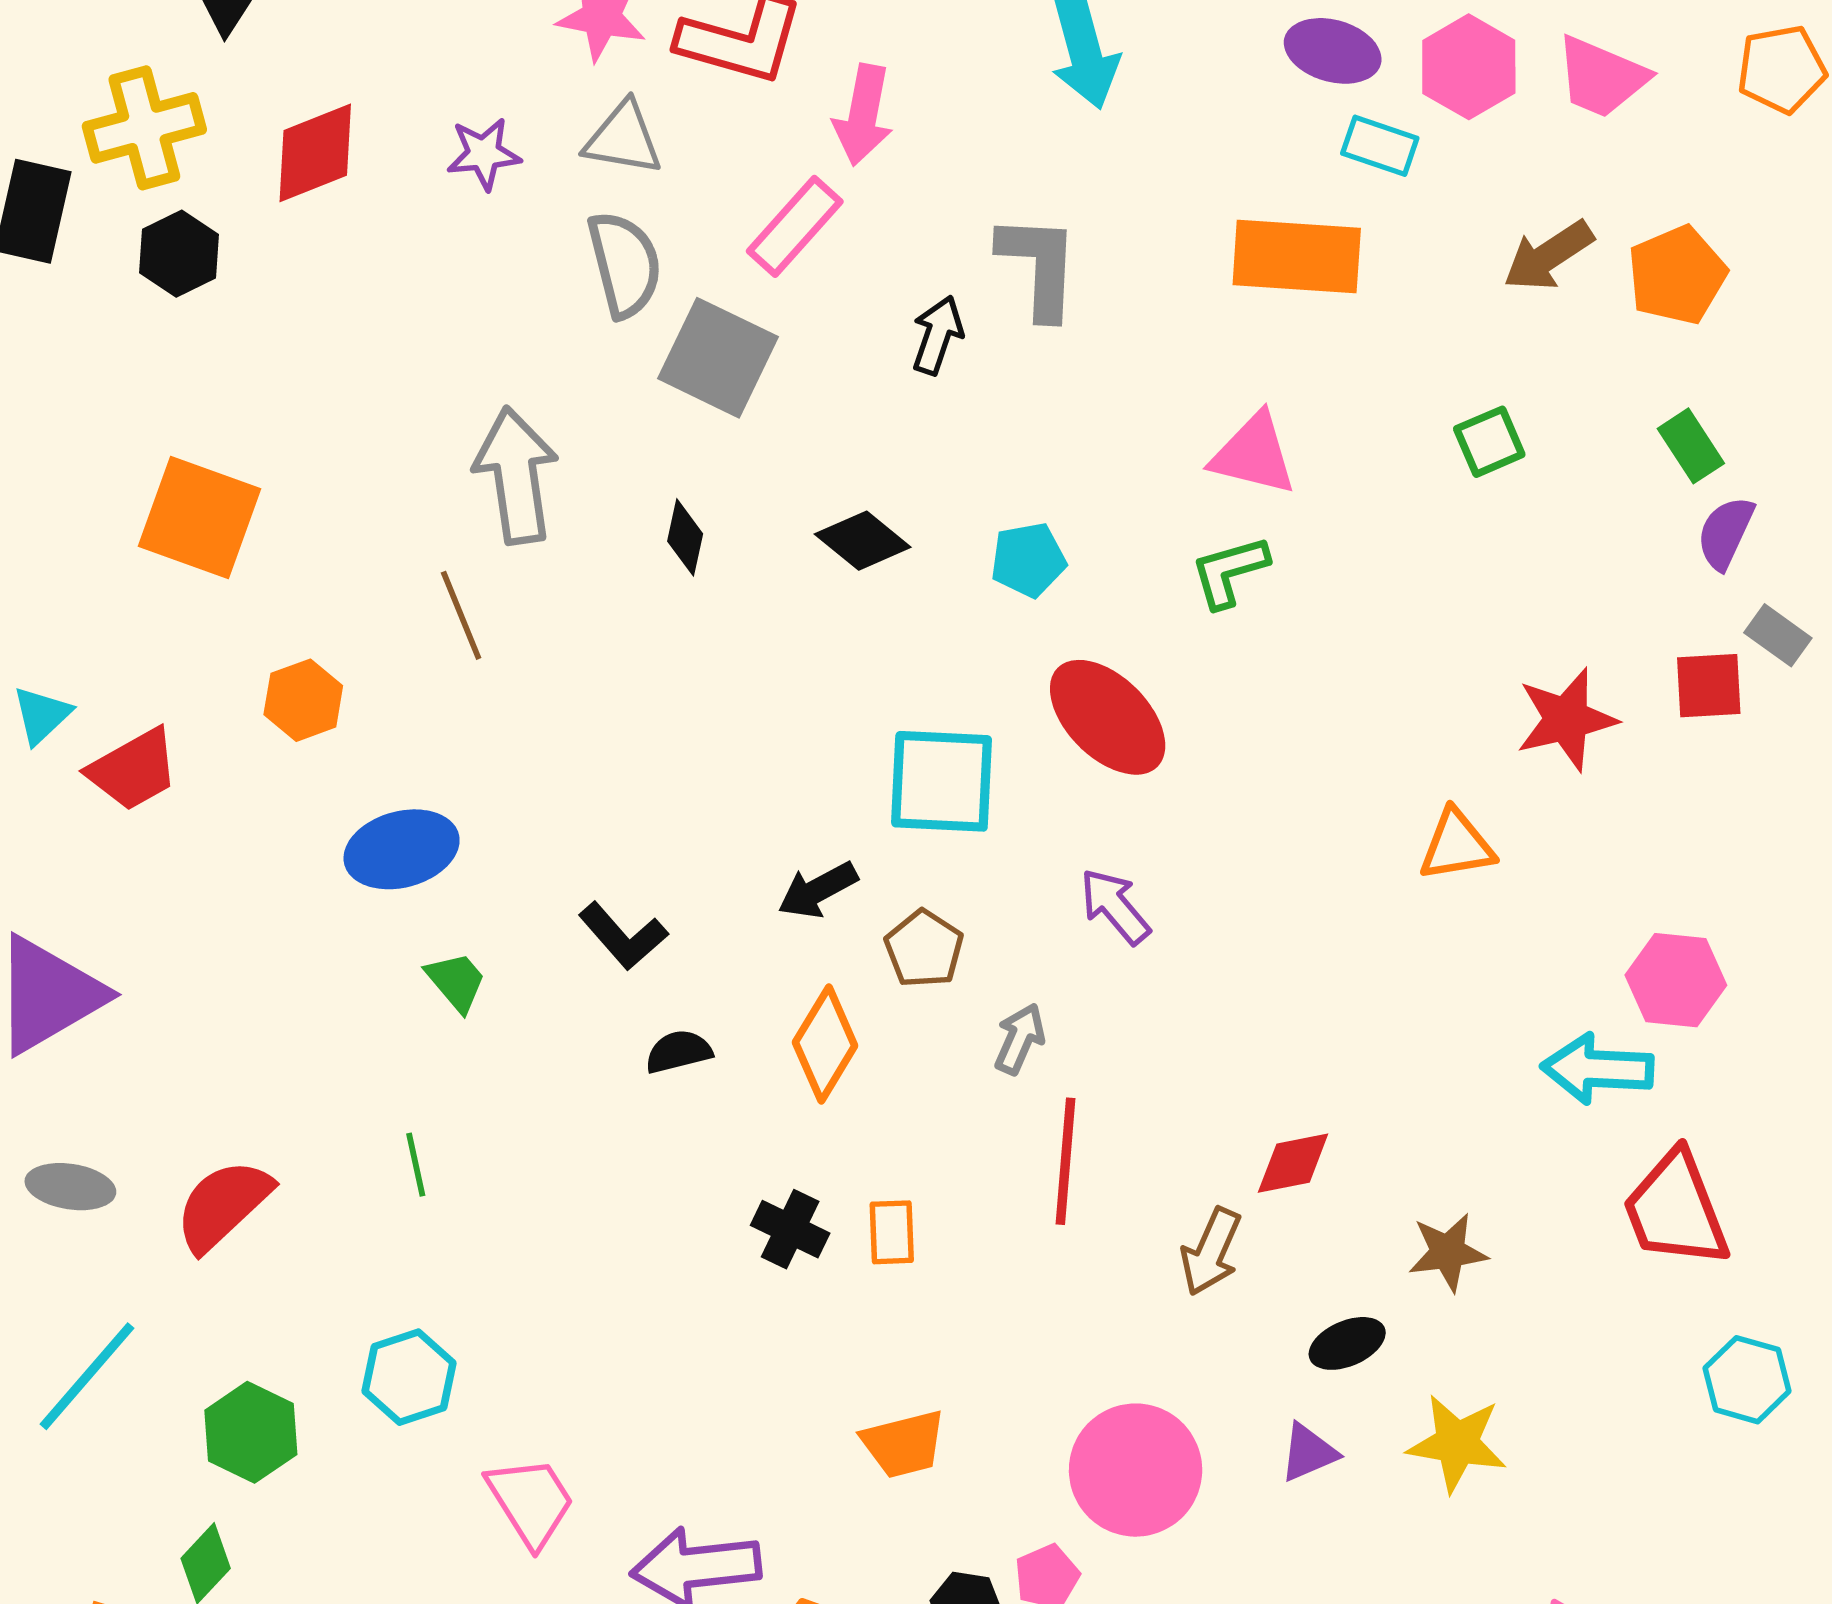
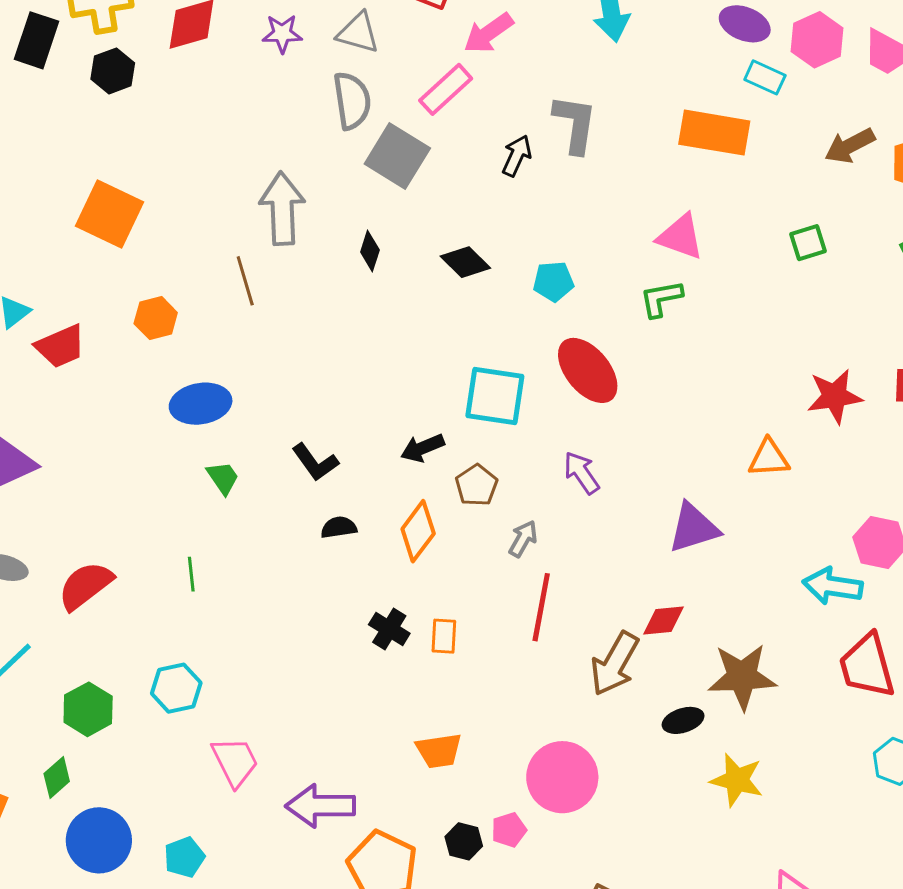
pink arrow: (863, 115) -> (488, 33), turned 38
brown arrow: (1211, 1252) -> (615, 664), size x1.4
brown star: (1448, 1252) -> (742, 677), size x1.6
purple triangle: (1308, 1453) -> (694, 528), moved, size x1.6

